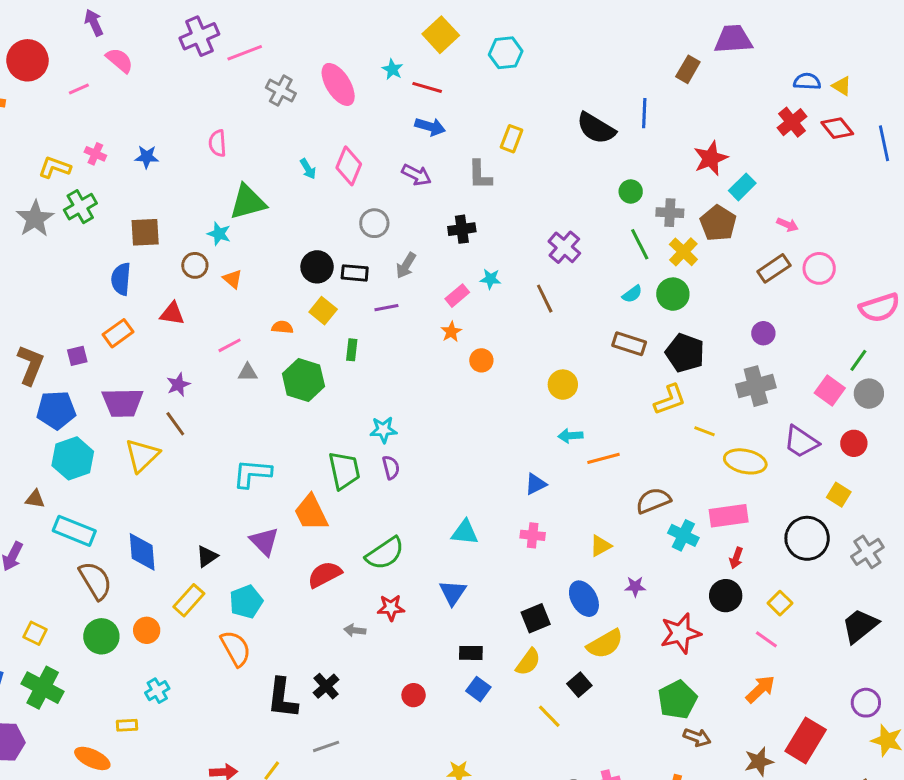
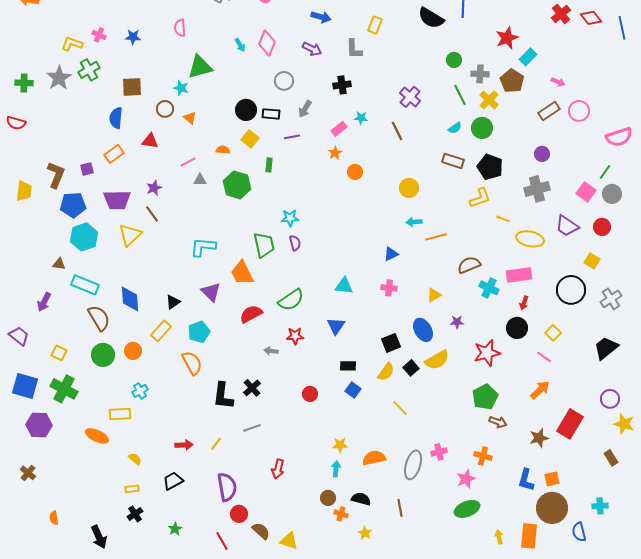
black square: (579, 685) -> (411, 368), moved
yellow rectangle: (127, 725) -> (120, 414), size x1.5

